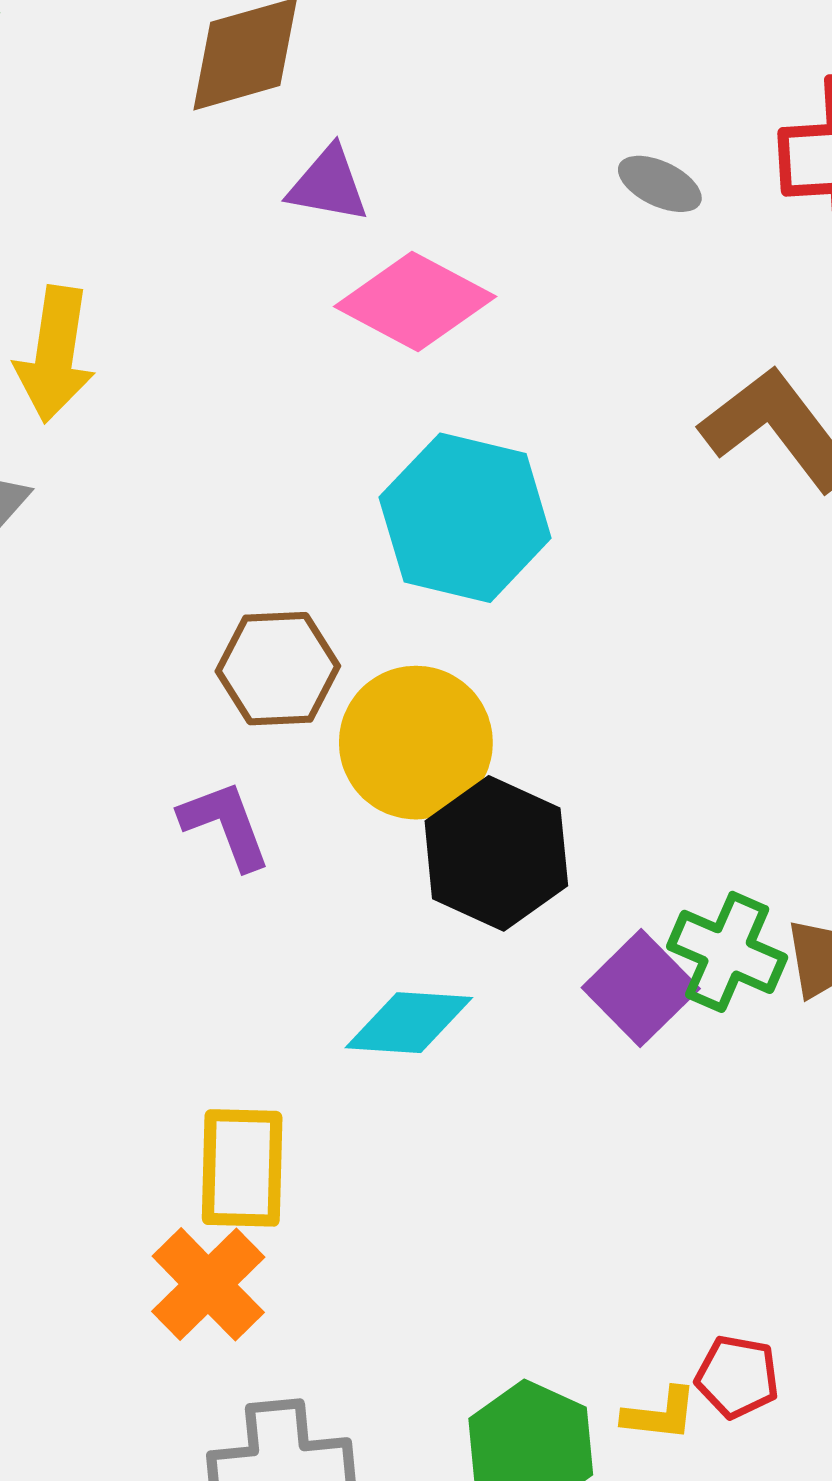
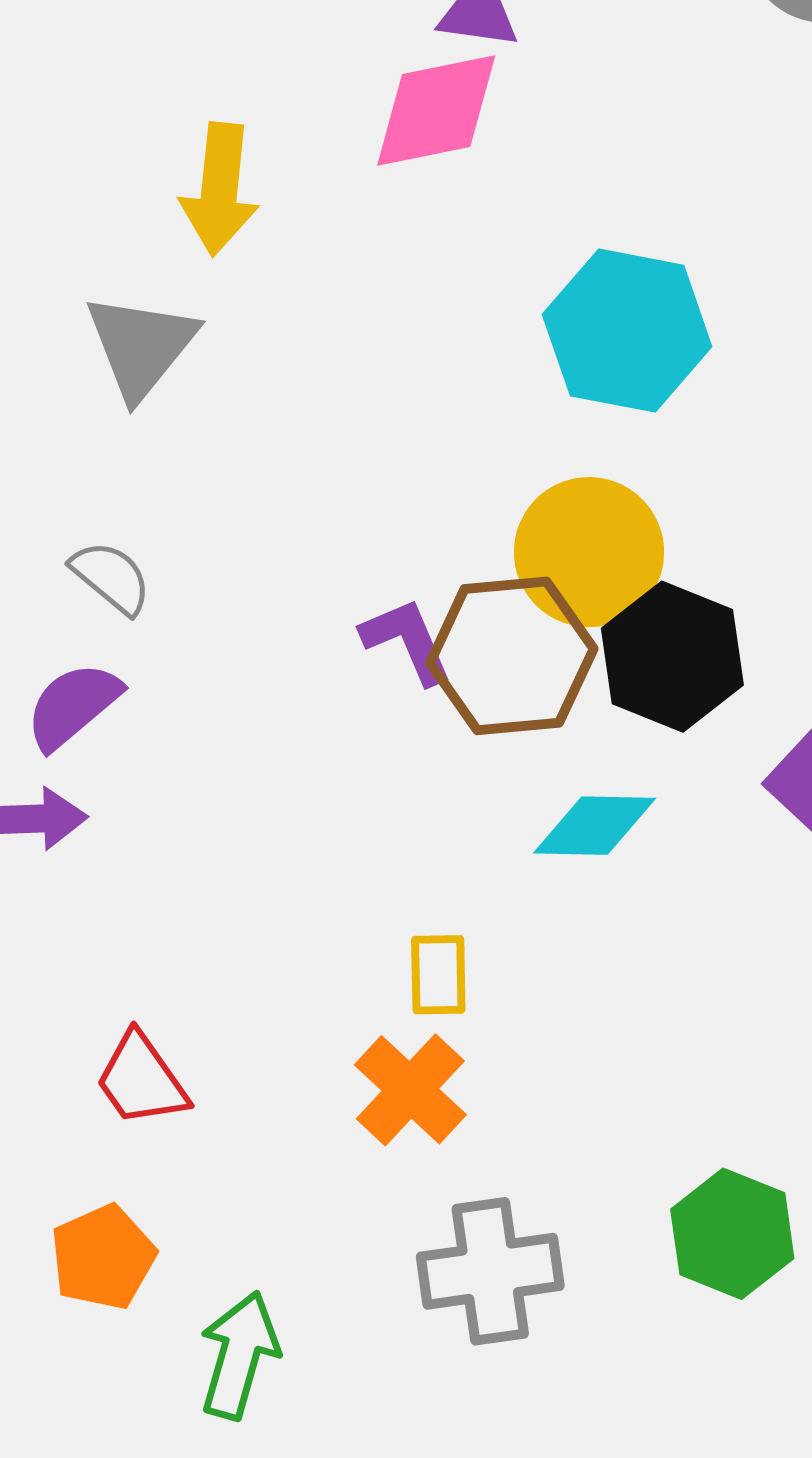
pink diamond: (415, 301) -> (436, 110), moved, turned -37
brown hexagon: (278, 669) -> (512, 656), moved, size x1.4
yellow rectangle: (242, 1168) -> (438, 975), size x0.7

